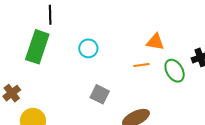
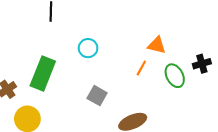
green rectangle: (37, 47) -> (43, 74), moved
orange line: (141, 65) -> (141, 68), turned -56

